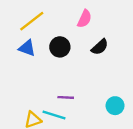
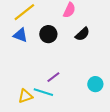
purple line: (66, 97) -> (53, 77), turned -40

